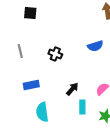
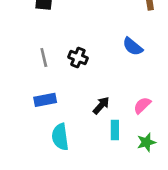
blue semicircle: (95, 46) -> (133, 47), turned 56
gray line: (20, 51) -> (44, 58), moved

